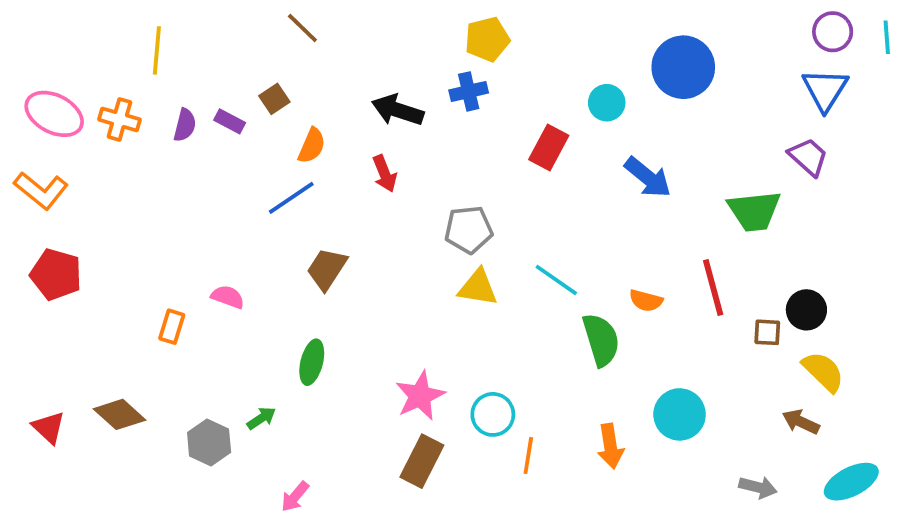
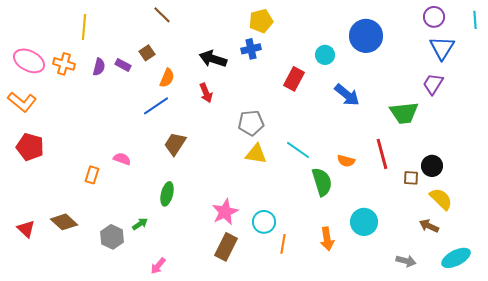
purple circle: (833, 32) -> (434, 17), moved
purple trapezoid: (808, 157) -> (433, 84), turned -100

